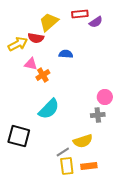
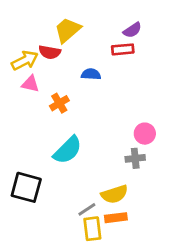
red rectangle: (80, 14) -> (123, 49), moved
pink triangle: (31, 64) -> (30, 84), moved
orange rectangle: (89, 166) -> (116, 218), moved

